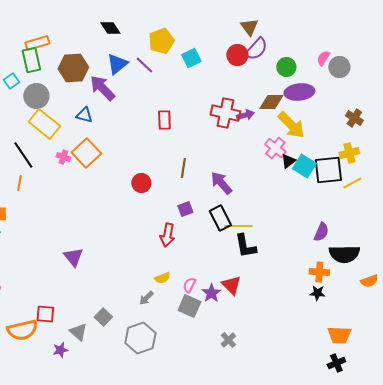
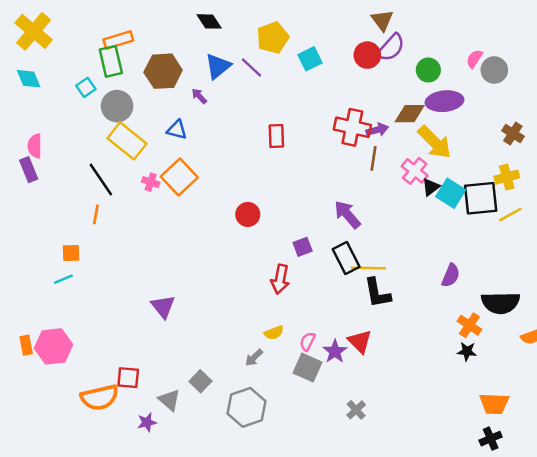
purple arrow: (102, 88) -> (199, 96), size x0.5
brown line: (183, 168) -> (374, 158), moved
purple semicircle: (321, 232) -> (451, 275), moved
orange cross: (319, 272) -> (469, 325), turned 30

